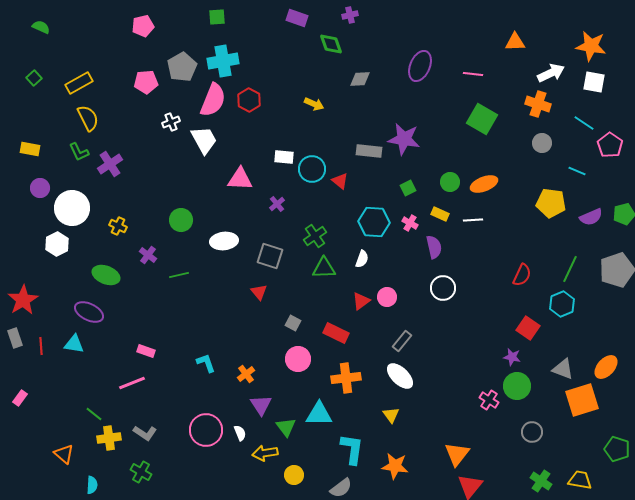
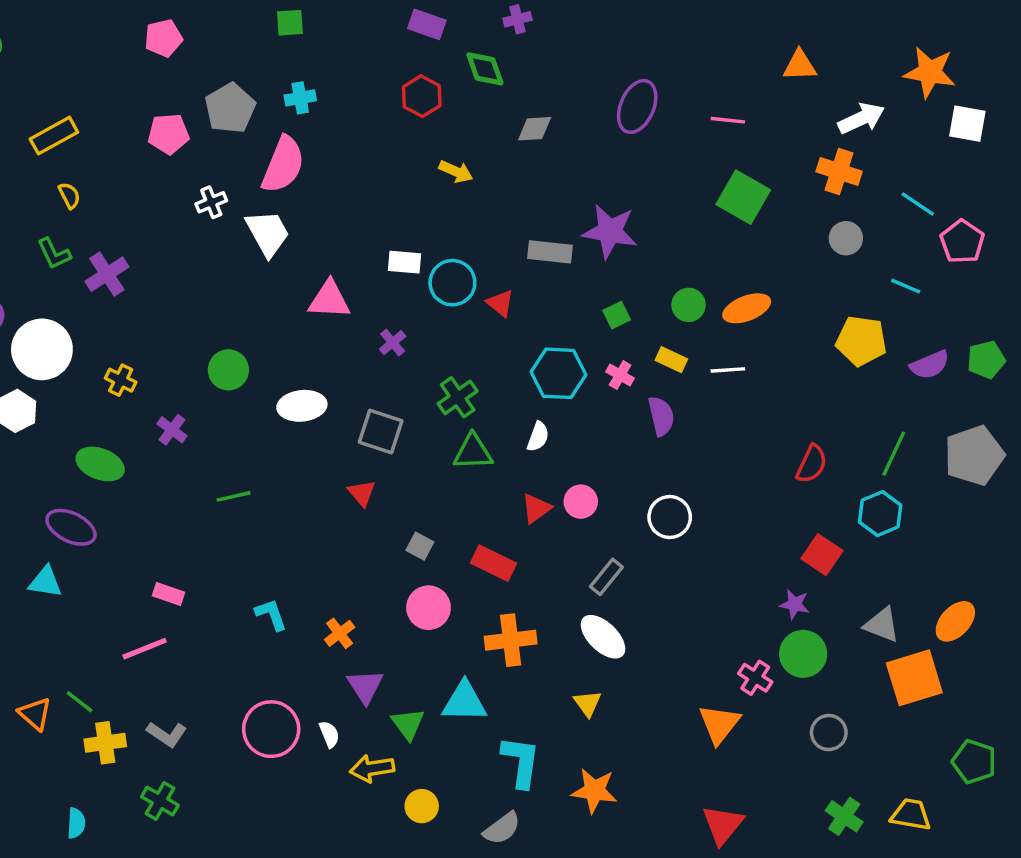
cyan cross: (223, 61) -> (300, 98), size x0.6
white square: (594, 82) -> (967, 124), moved
red hexagon: (249, 100) -> (422, 96), moved
yellow semicircle: (88, 118) -> (69, 195), size x0.6
green line: (179, 275) -> (234, 496), moved
white circle: (443, 288) -> (670, 517), moved
orange triangle: (64, 454) -> (35, 714), moved
orange triangle: (457, 454) -> (719, 724), moved

